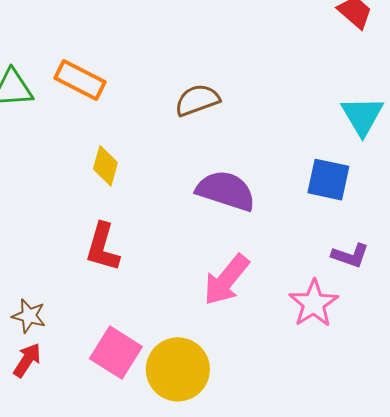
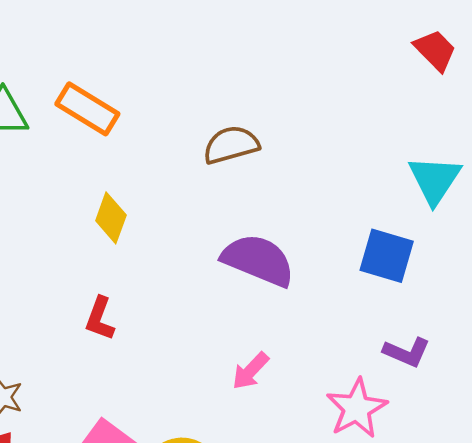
red L-shape: (103, 247) -> (100, 319), size x0.7
pink arrow: (226, 280) -> (250, 371), size x0.6

